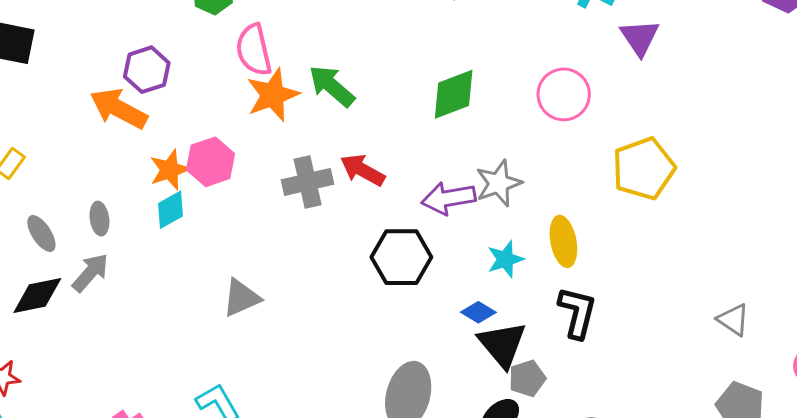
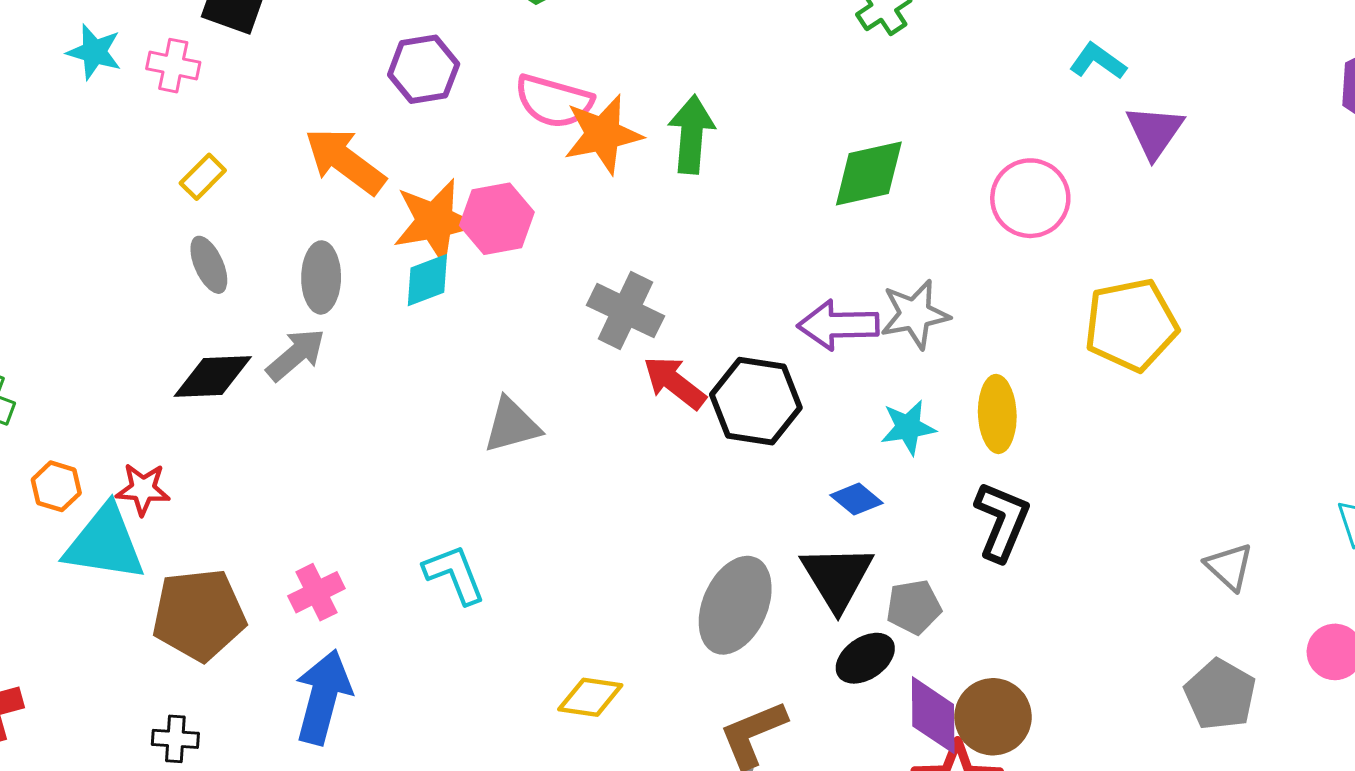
pink semicircle: (254, 50) -> (554, 101), moved, turned -70
green arrow: (332, 86) -> (692, 134), turned 45
orange arrow: (119, 109) -> (345, 161), moved
orange star: (170, 170) -> (435, 221), size x1.4
red arrow: (363, 170) -> (675, 383), moved
gray cross: (308, 182) -> (626, 311), moved, turned 30
gray ellipse: (99, 219) -> (321, 277), size x1.4
gray ellipse: (41, 234) -> (209, 265), moved
black triangle: (502, 344) -> (837, 577), moved

